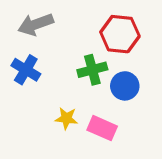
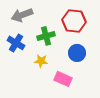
green cross: (92, 70) -> (46, 36), moved
yellow star: (66, 118) -> (41, 61), moved

